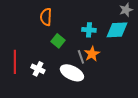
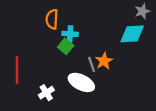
cyan cross: (89, 30) -> (70, 34), moved
white cross: (38, 69) -> (46, 93), moved, turned 32

